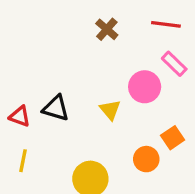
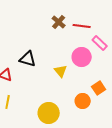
red line: (166, 24) -> (82, 26), moved
black triangle: (56, 108) -> (28, 59), moved

